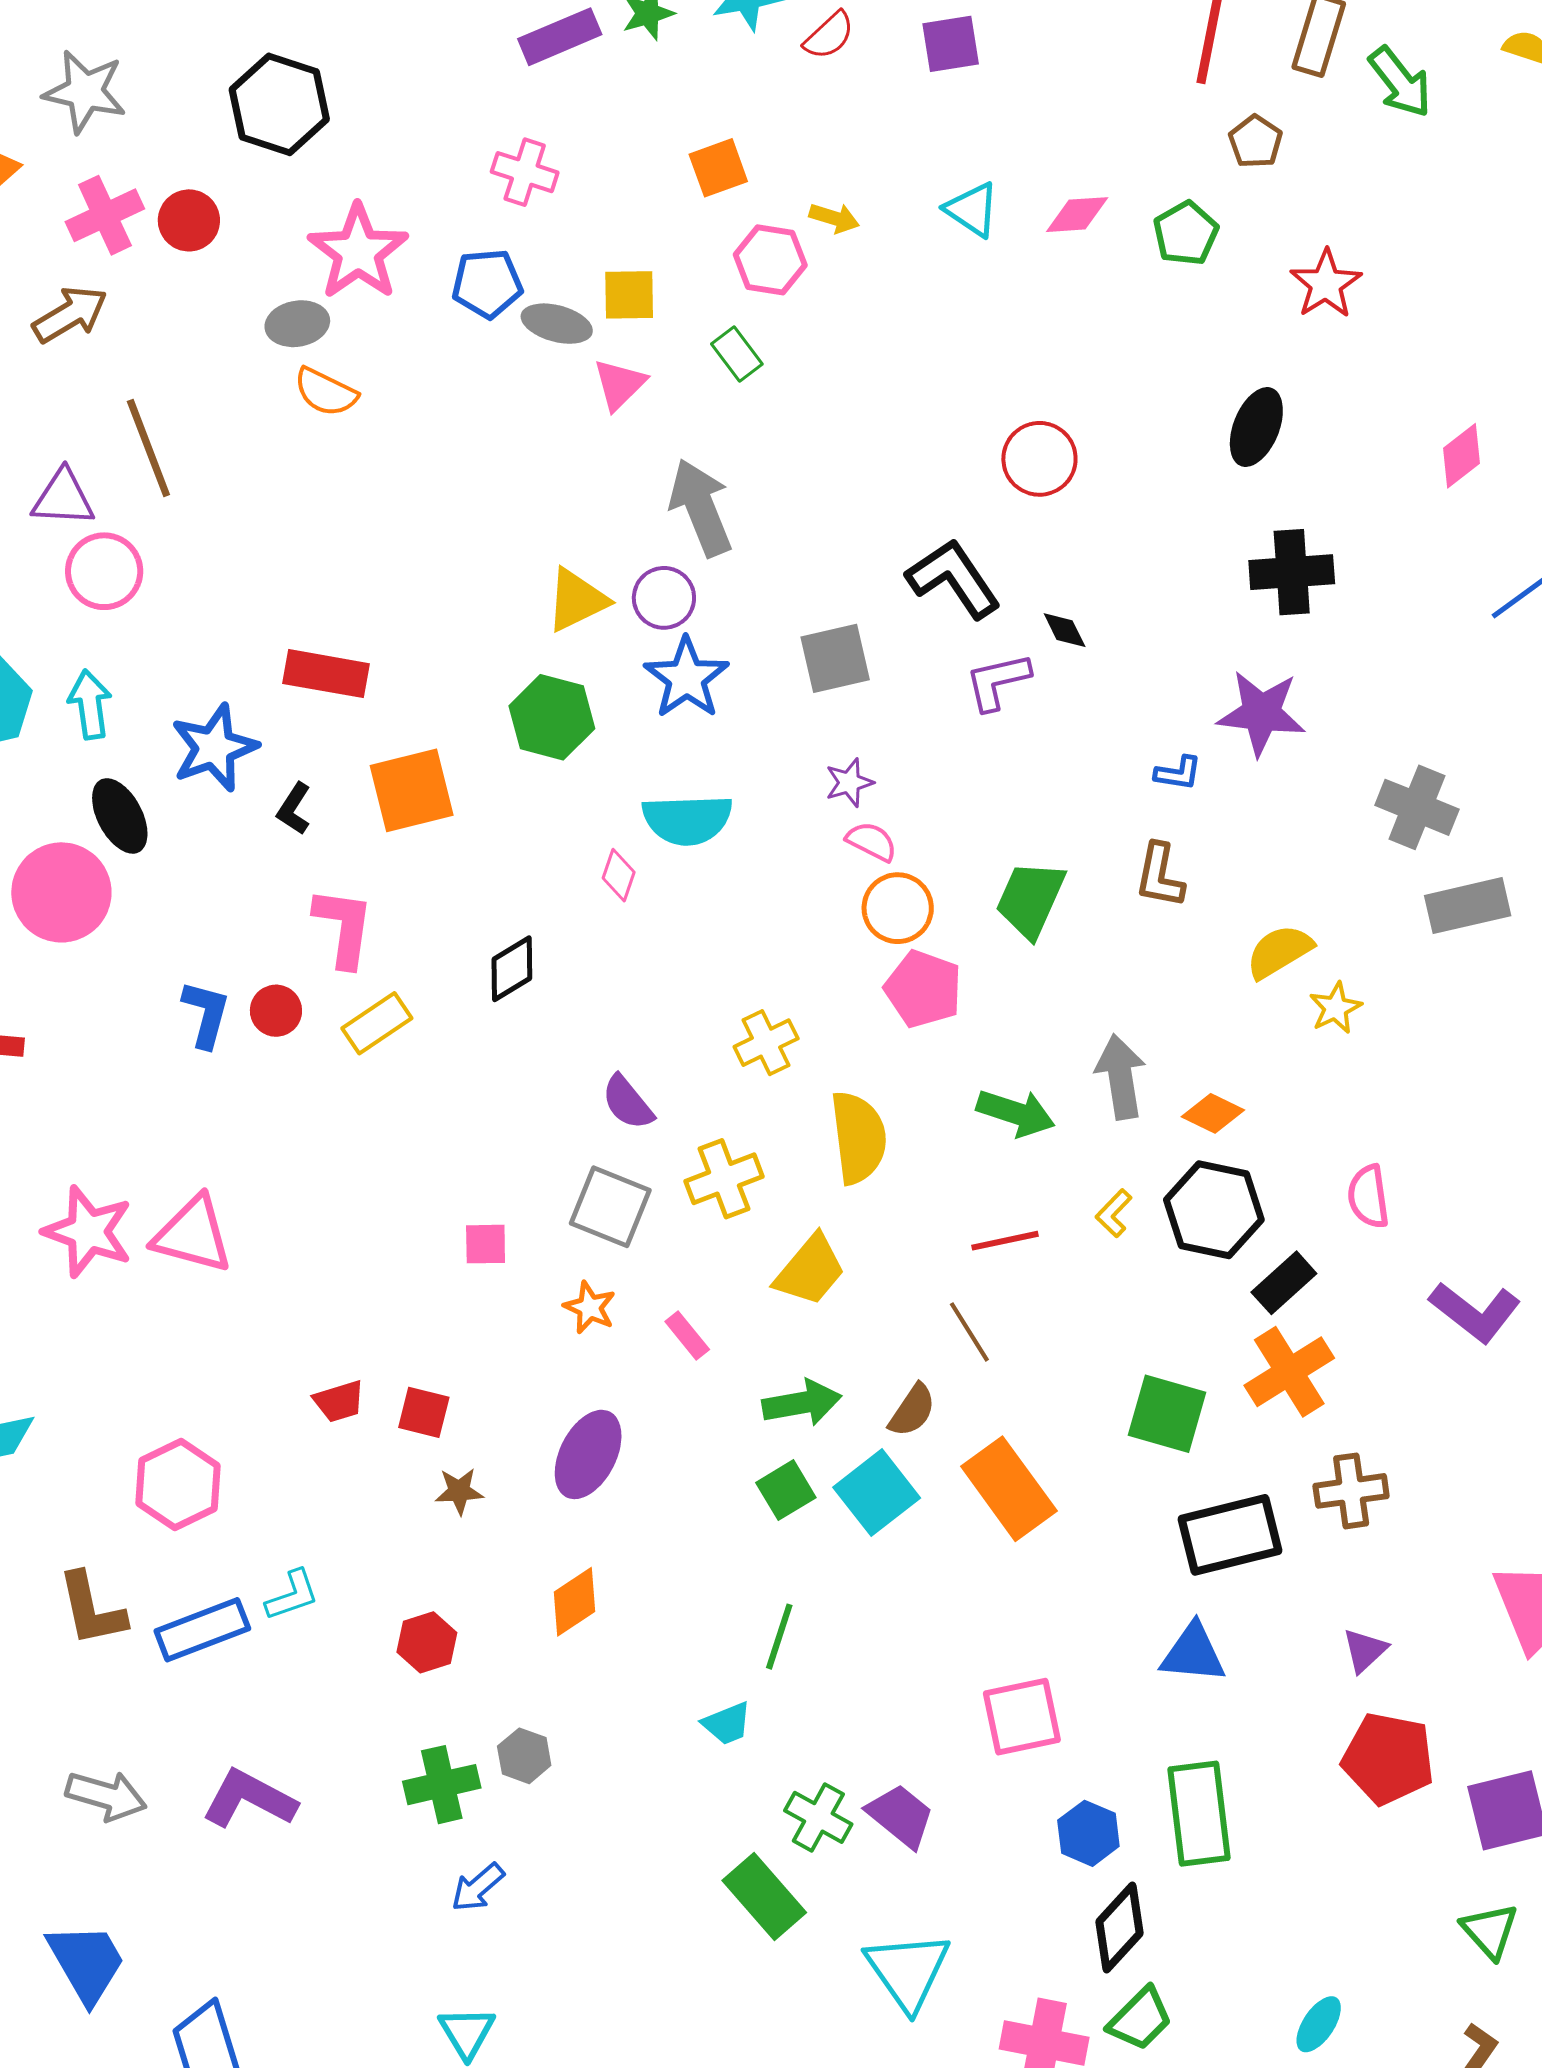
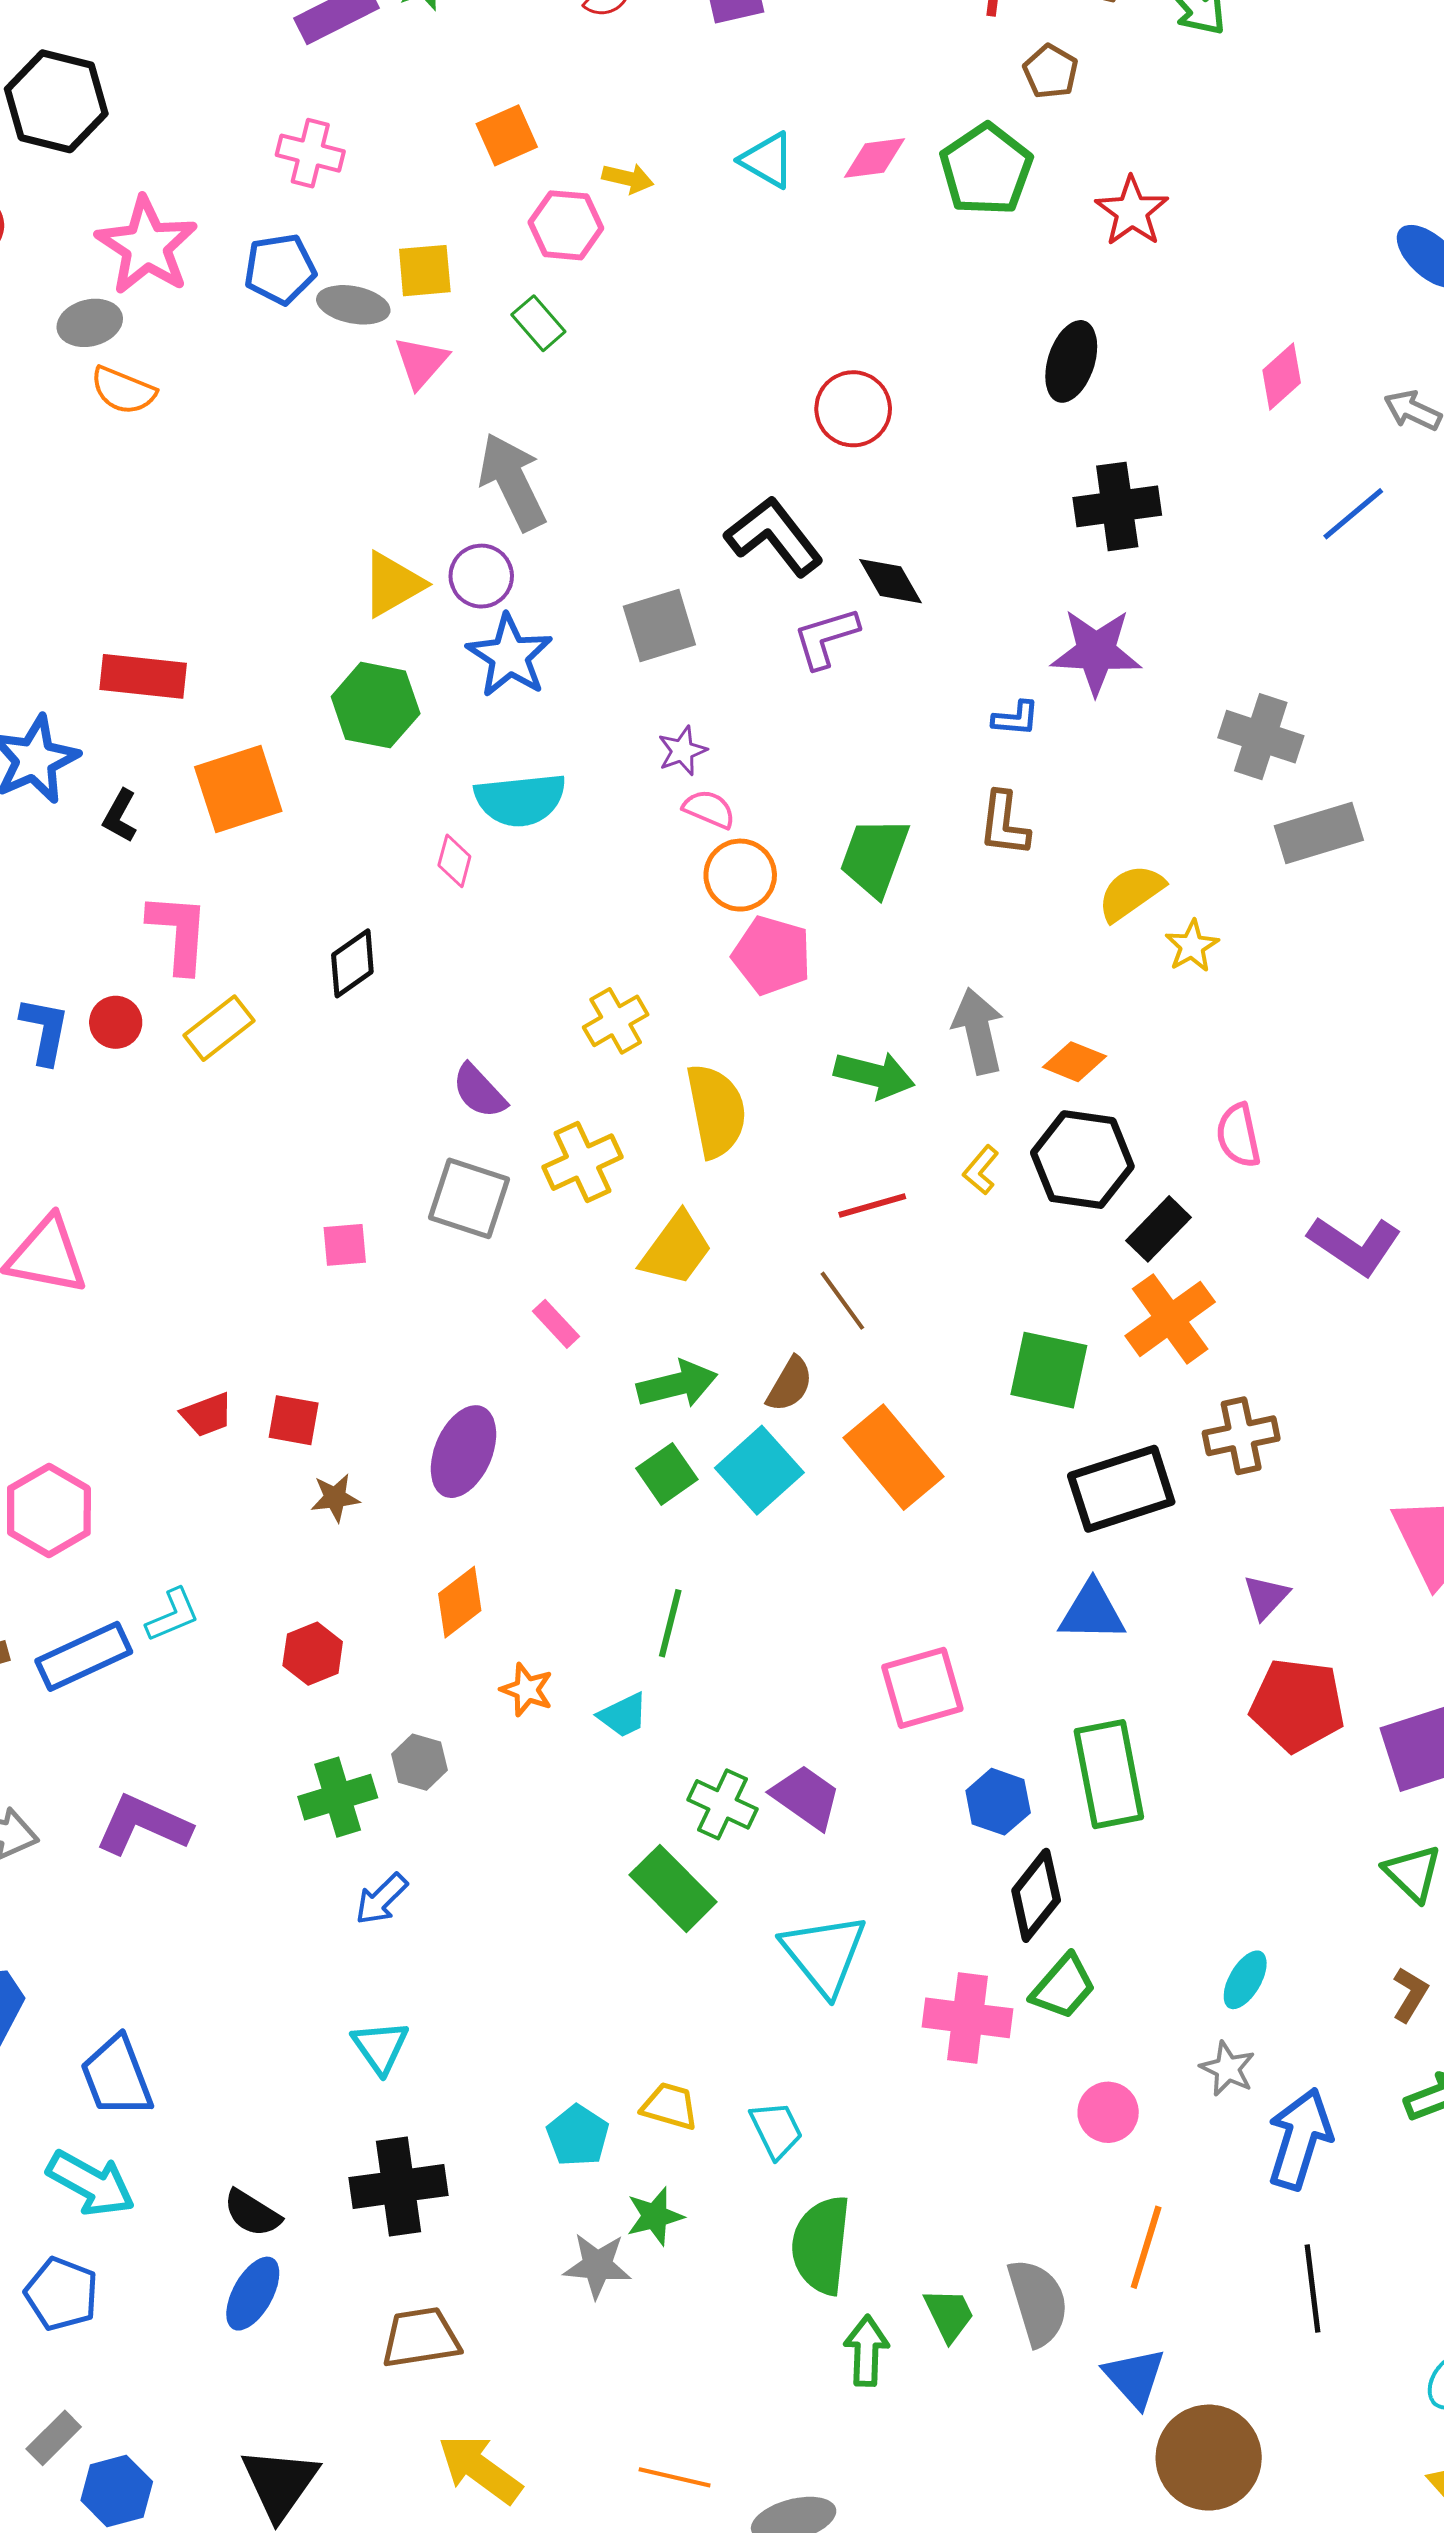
green pentagon: (1186, 233) -> (986, 170), size x1.4
black diamond: (1065, 630) -> (890, 581), size x1.4
orange star: (590, 1308) -> (527, 1690), moved

